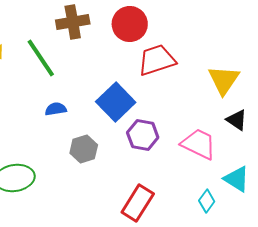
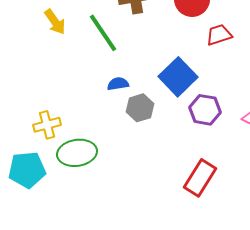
red trapezoid: (157, 60) -> (219, 35), size x0.7
gray hexagon: (84, 149) -> (140, 108), moved

